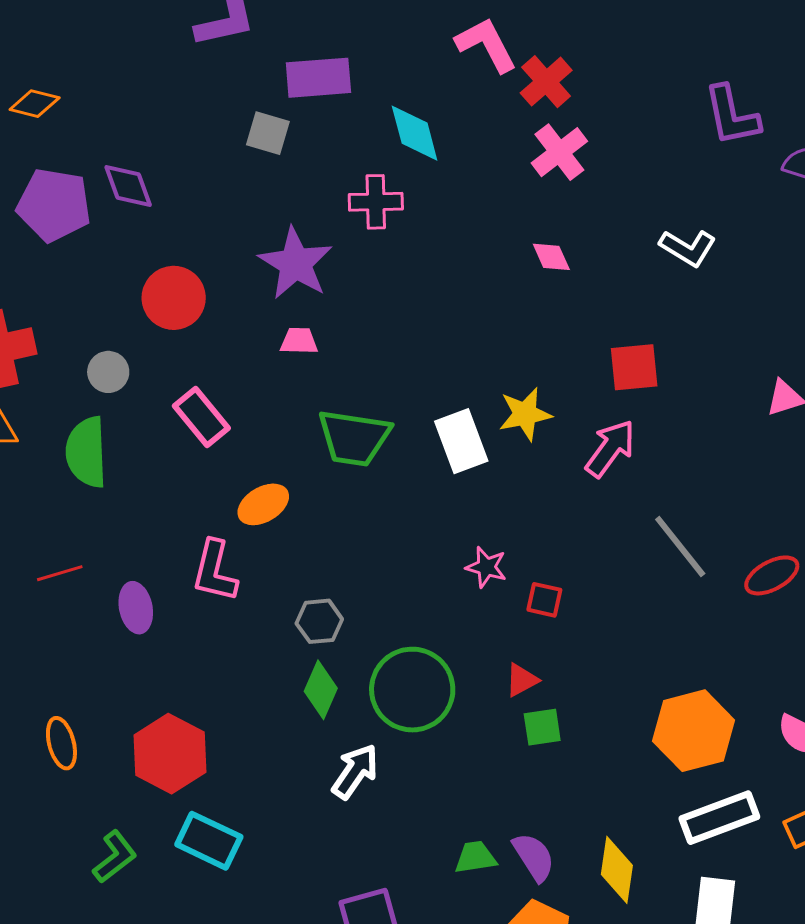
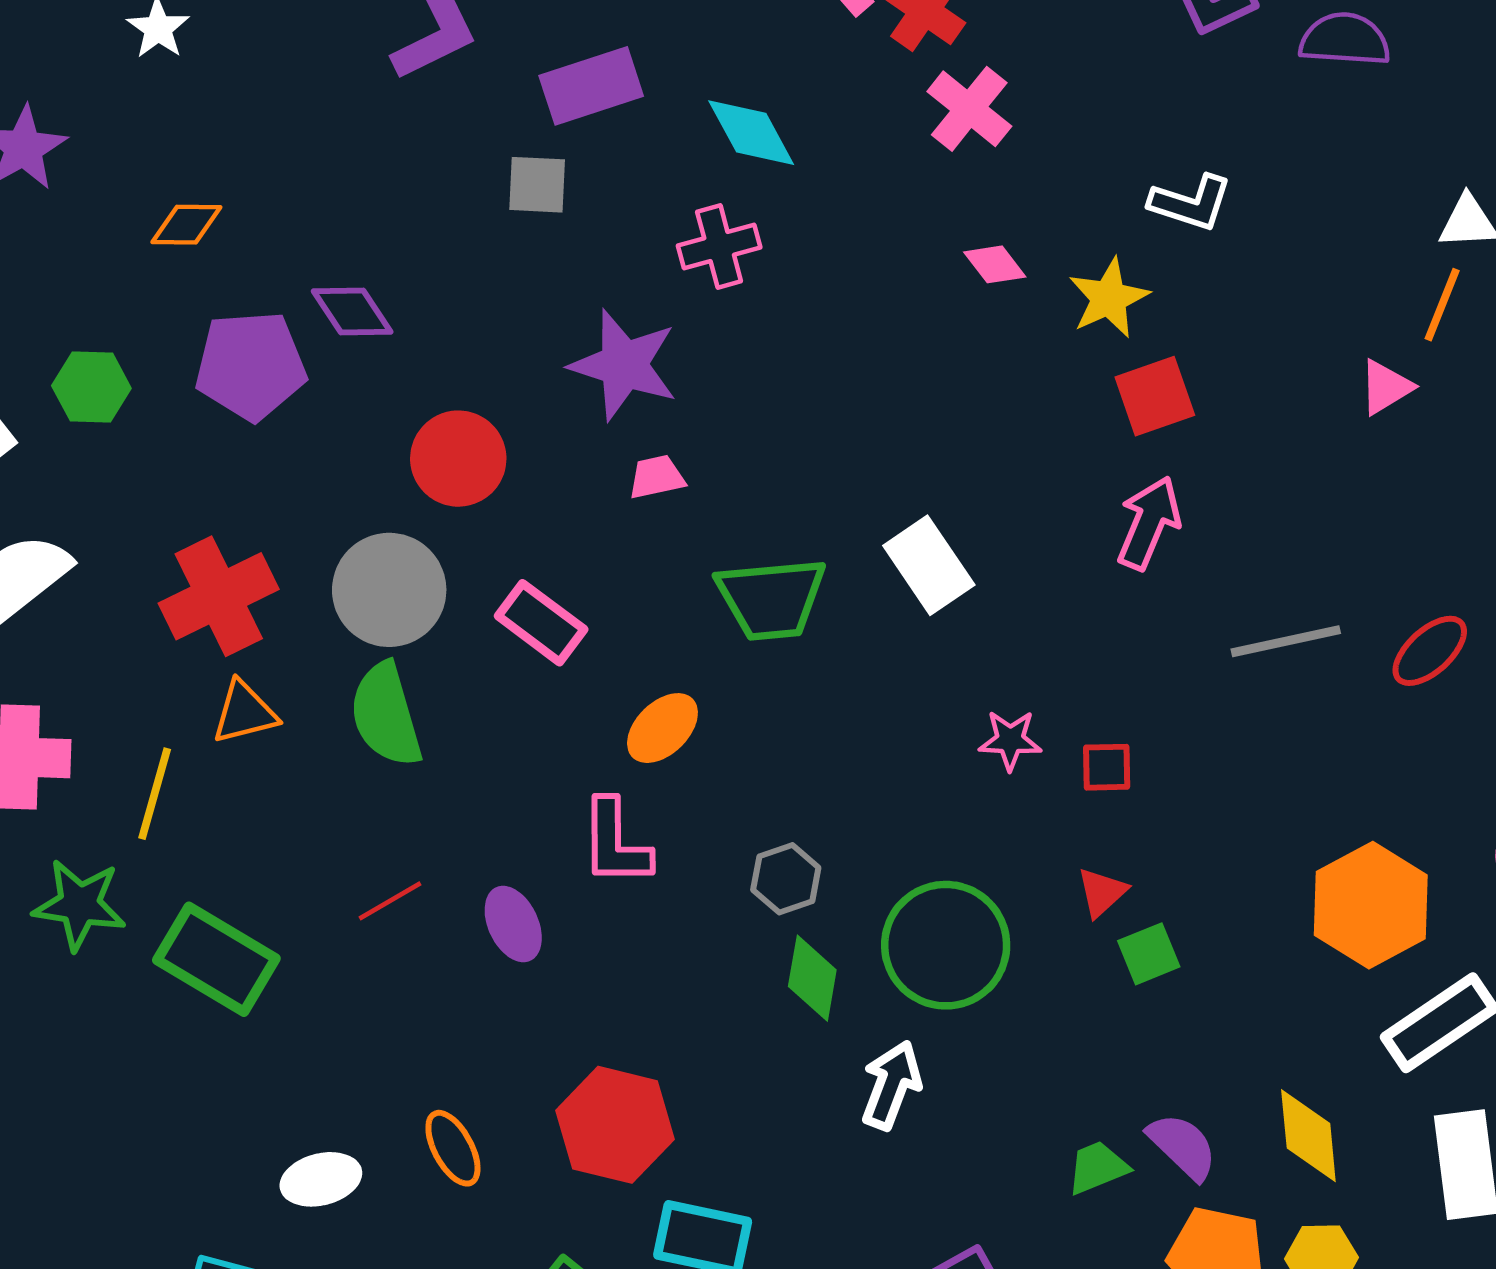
gray circle: (108, 372) -> (389, 590), size x1.8
yellow star: (525, 414) -> (1109, 298), moved
gray line: (680, 547) -> (1286, 641), turned -50

